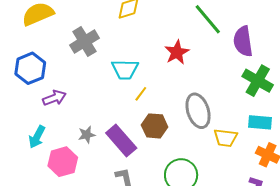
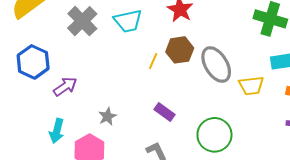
cyan trapezoid: (125, 69) -> (128, 21), moved
brown hexagon: (155, 126) -> (180, 50), moved
purple rectangle: (121, 141) -> (164, 112), moved, size x0.6

